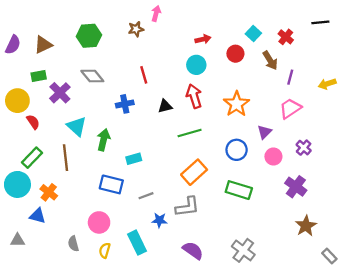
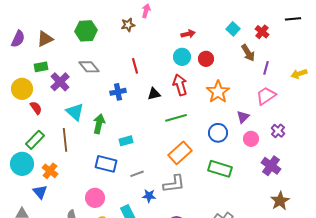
red circle: (235, 54) -> (206, 59), moved
blue triangle: (38, 216) -> (40, 192), turned 35

